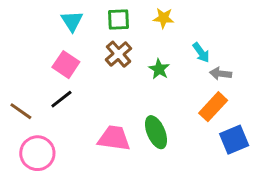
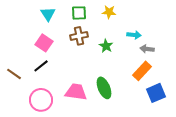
cyan arrow: (201, 53) -> (134, 35), turned -48
brown cross: (118, 54) -> (79, 36), turned 30
pink circle: (37, 153) -> (41, 100), moved

